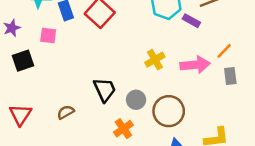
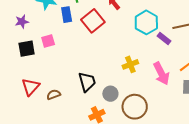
pink square: (48, 36) -> (48, 41), moved, turned -32
pink arrow: (195, 65) -> (161, 74), turned 60
red triangle: (20, 115) -> (31, 87), moved

